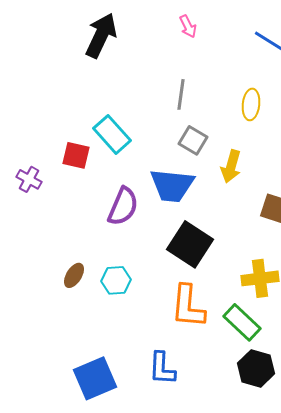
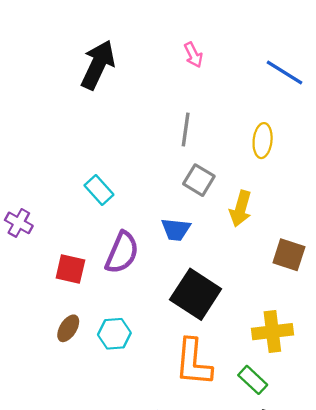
cyan rectangle: (112, 134) -> (99, 190), moved, size x0.7
red square: (76, 155) -> (70, 269), moved
blue trapezoid: (172, 185) -> (176, 229), size x0.6
green rectangle: (242, 322) -> (253, 380), size x0.7

